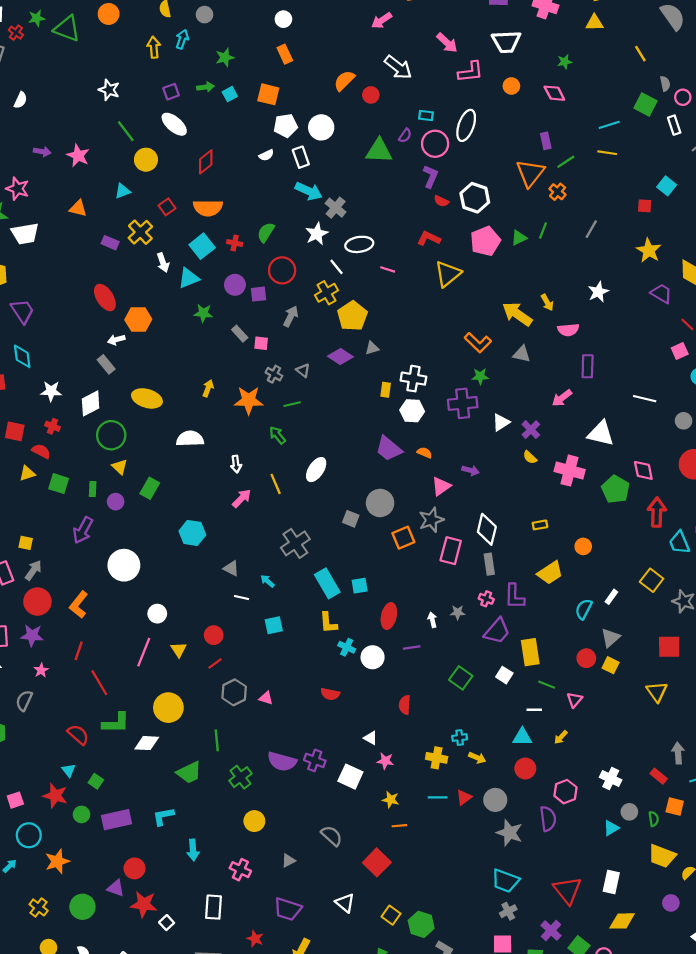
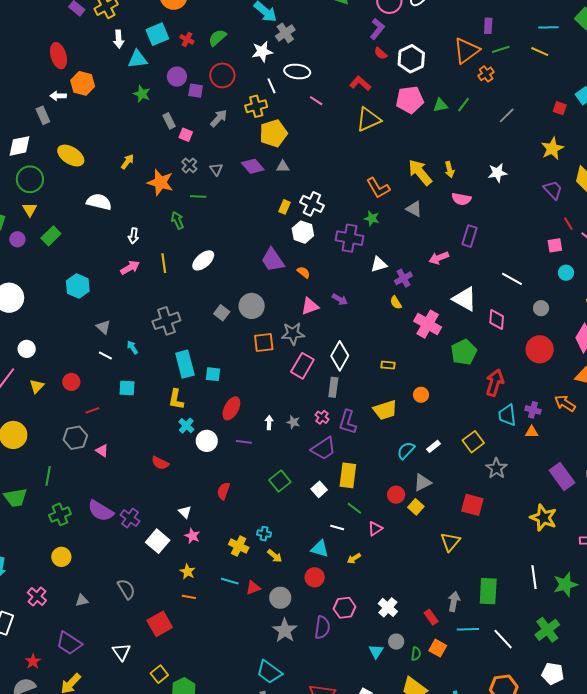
pink diamond: (643, 470) -> (497, 319), moved
red line: (215, 664) -> (92, 410), moved
cyan triangle: (611, 828) -> (376, 651), turned -42

